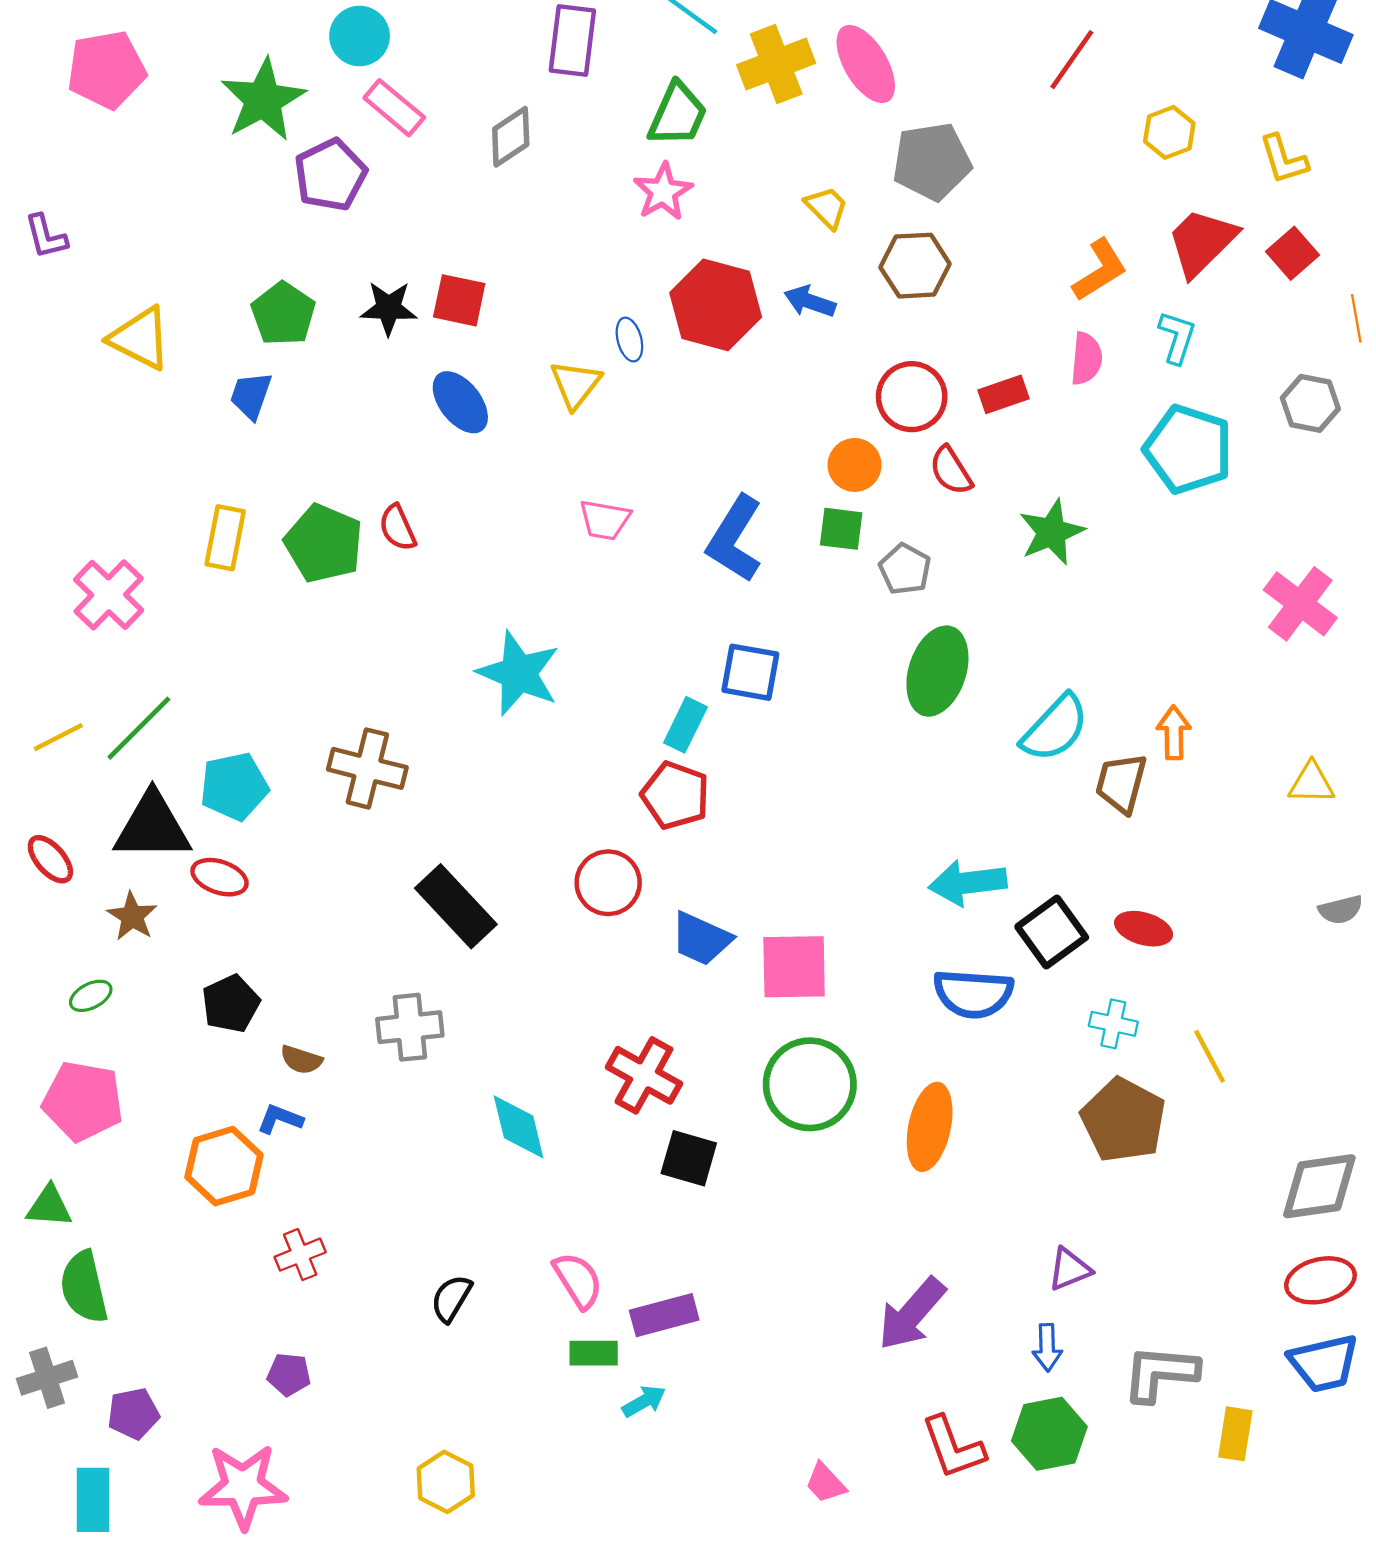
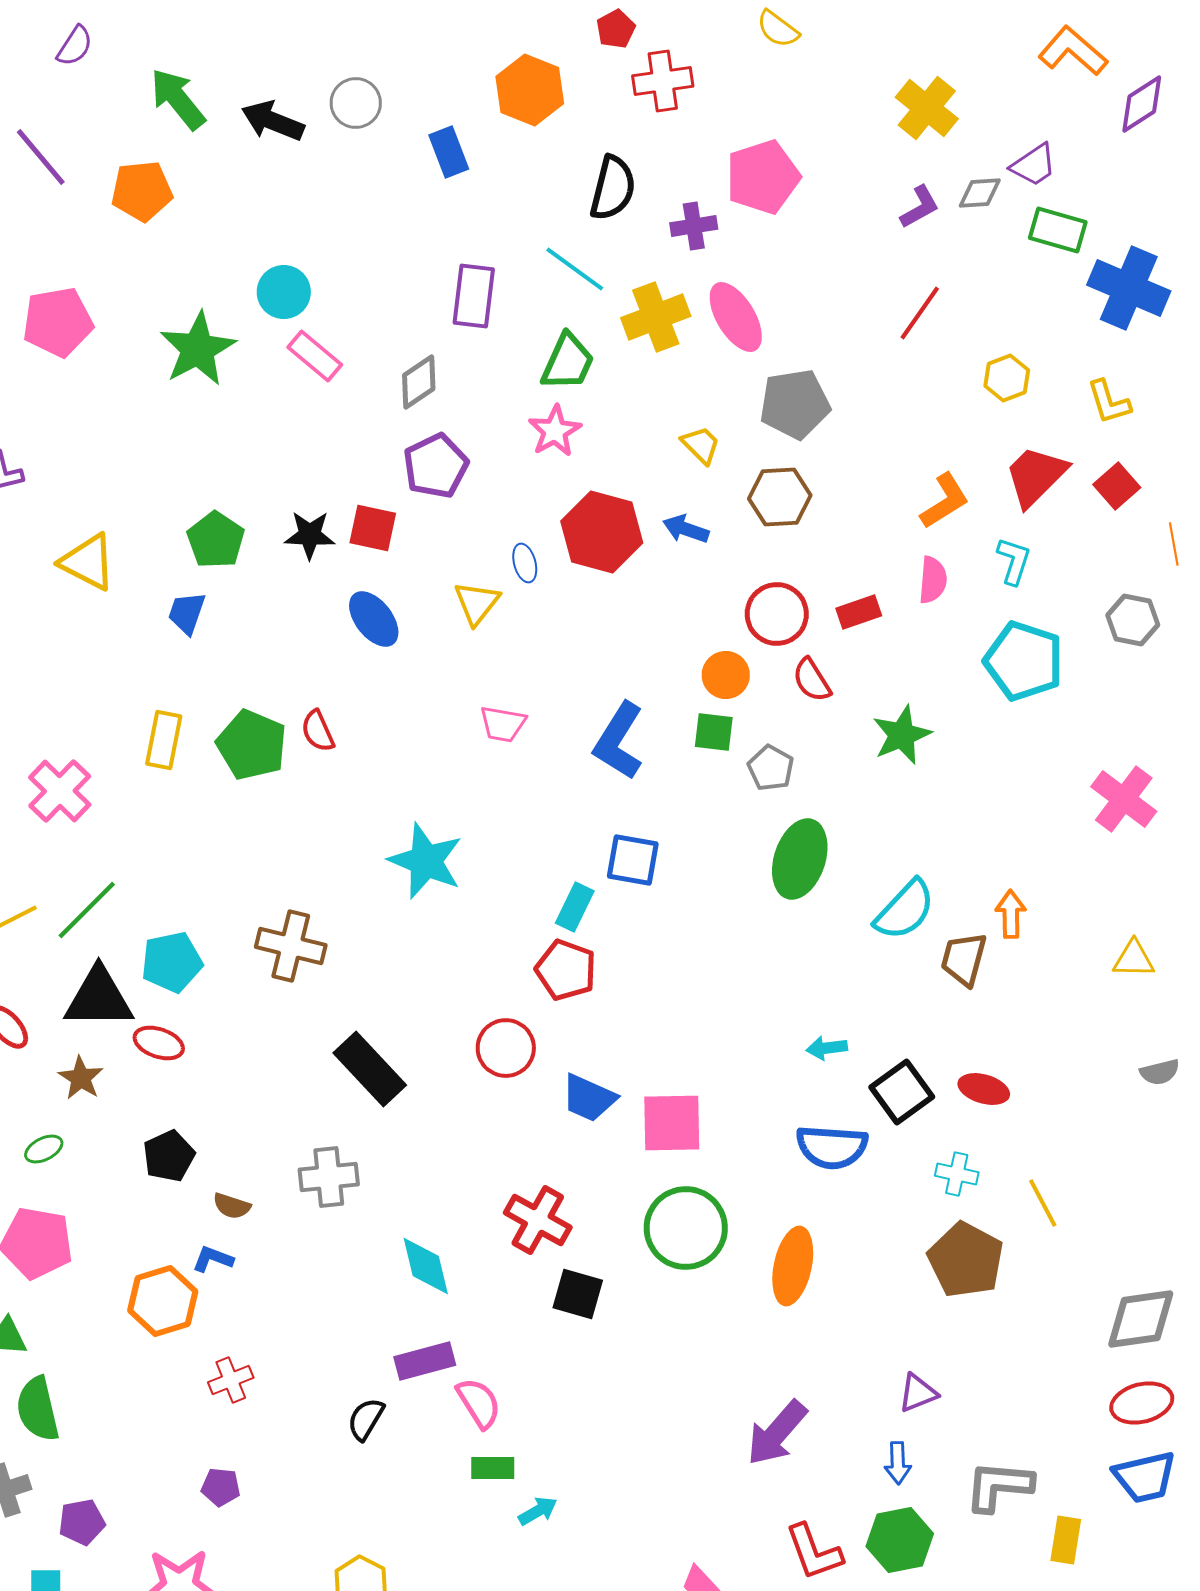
purple pentagon: (330, 175) -> (436, 466), moved
cyan arrow: (968, 883) -> (827, 1048), size x0.6
purple rectangle: (664, 1315) -> (425, 1361), moved

